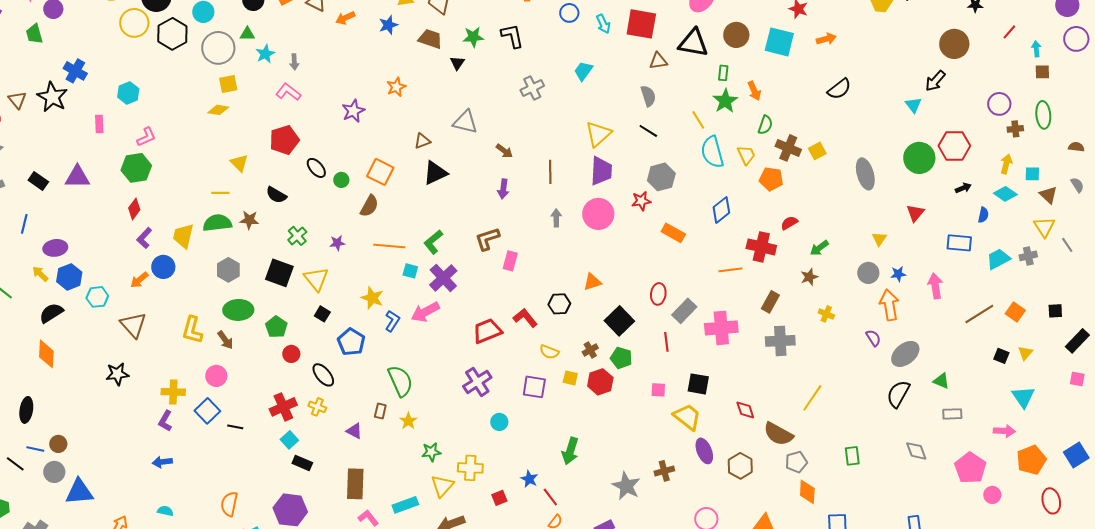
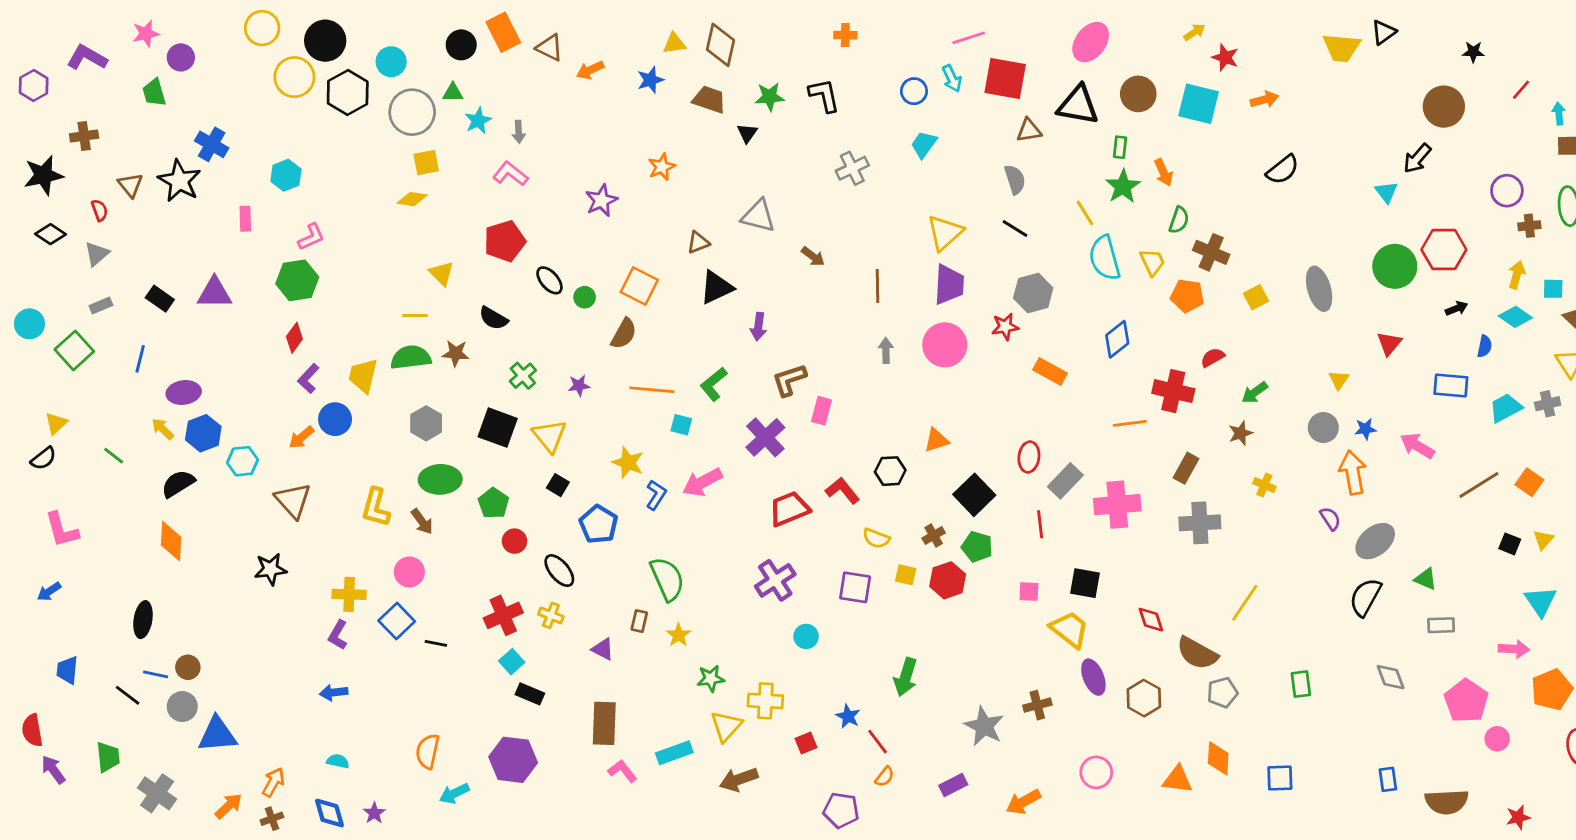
blue circle: (569, 13) -> (914, 91), moved
yellow square: (817, 151) -> (1256, 297), moved
purple arrow: (503, 189) -> (758, 327), moved
purple cross: (443, 278) -> (765, 437), moved
pink arrow: (935, 286) -> (1417, 446), turned -50
orange diamond: (807, 492) -> (1218, 758), moved

